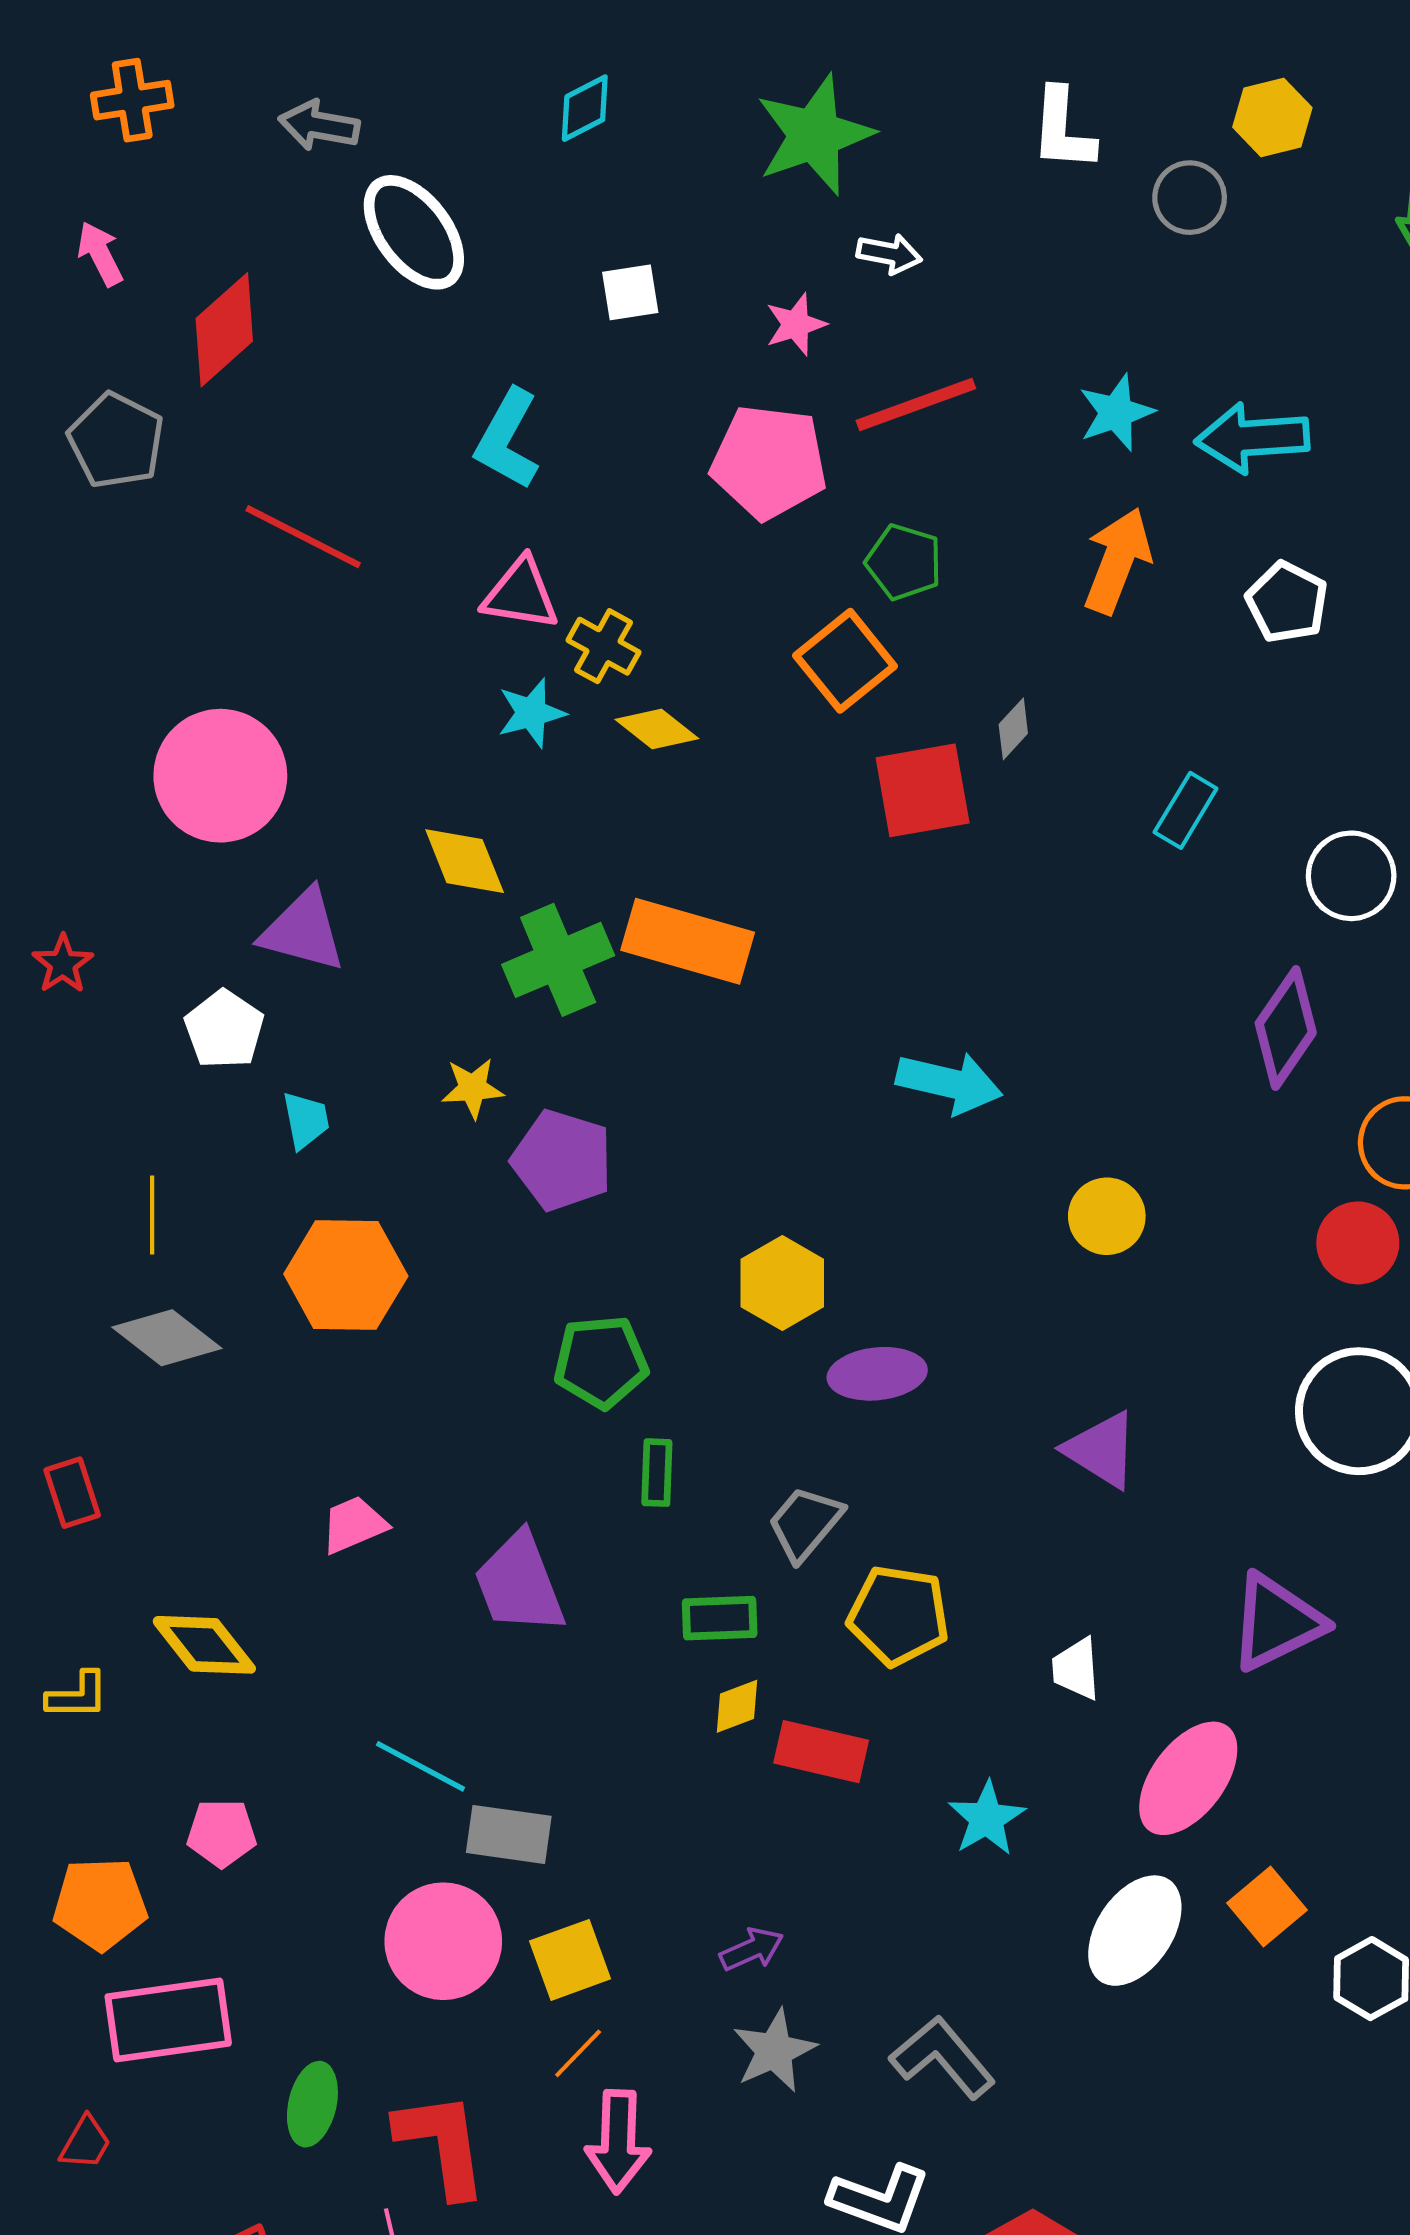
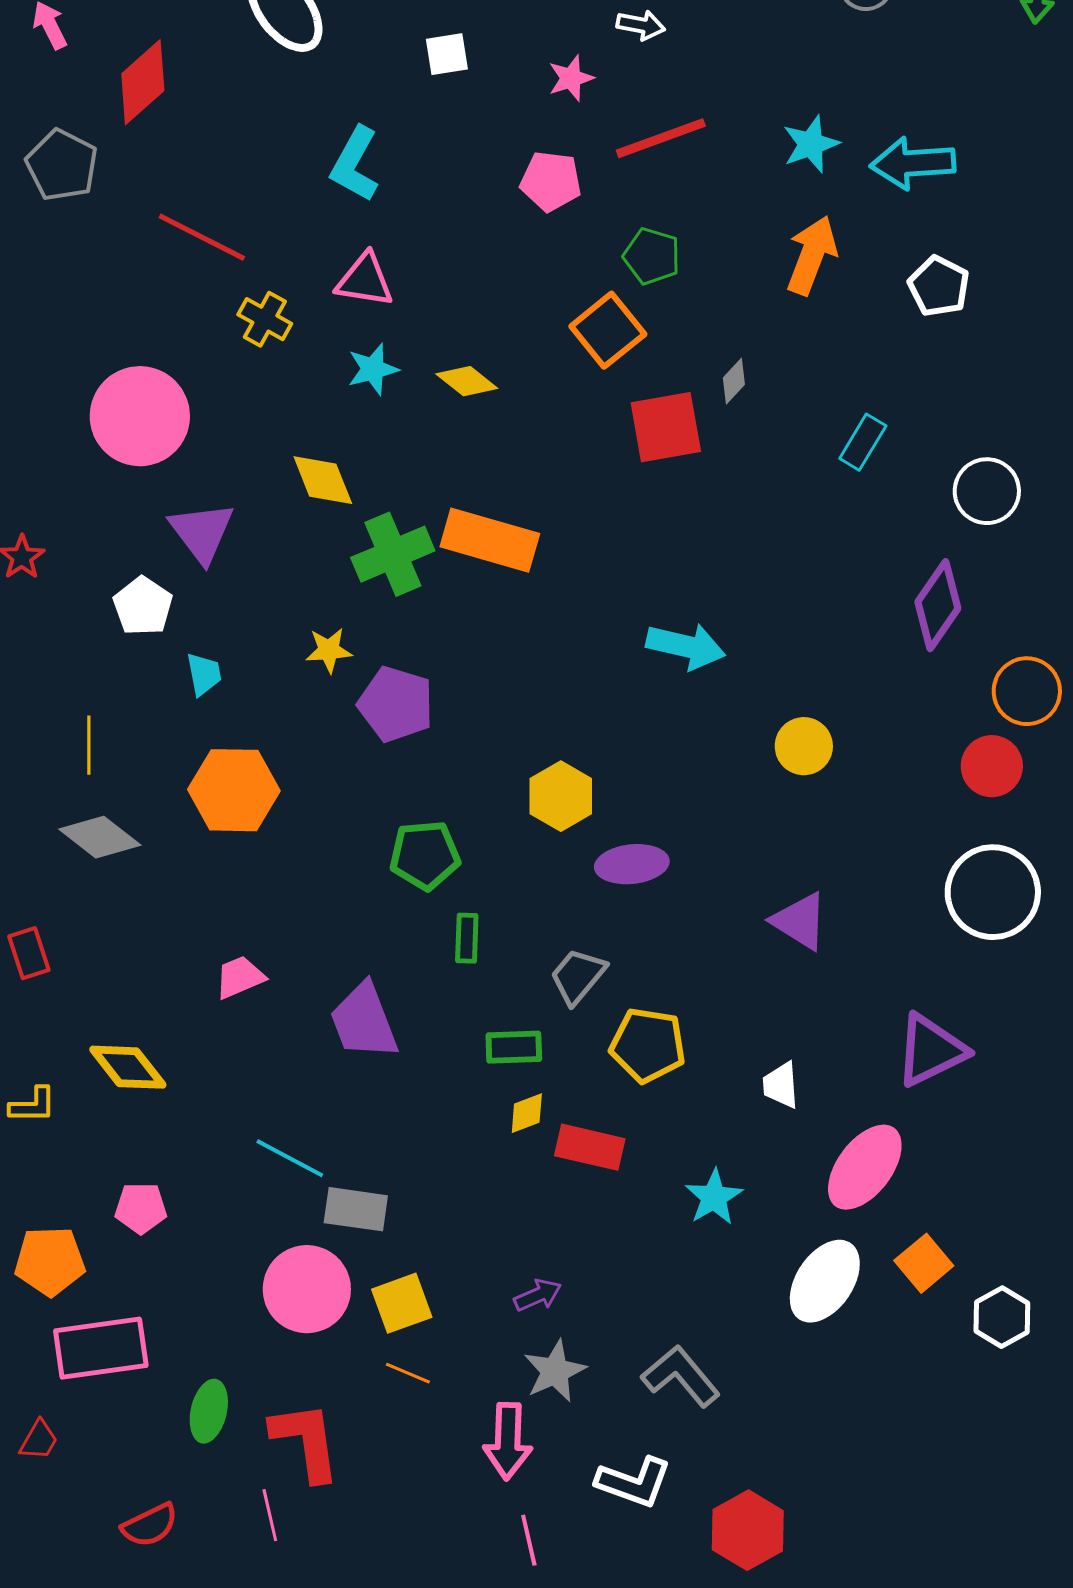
pink pentagon: (769, 462) -> (551, 181), size x0.7
yellow cross: (603, 646) -> (265, 319), moved
purple triangle: (303, 931) -> (202, 532), turned 38
orange line: (578, 2053) -> (408, 1373), turned 69
pink arrow: (618, 2141) -> (508, 1441), moved

